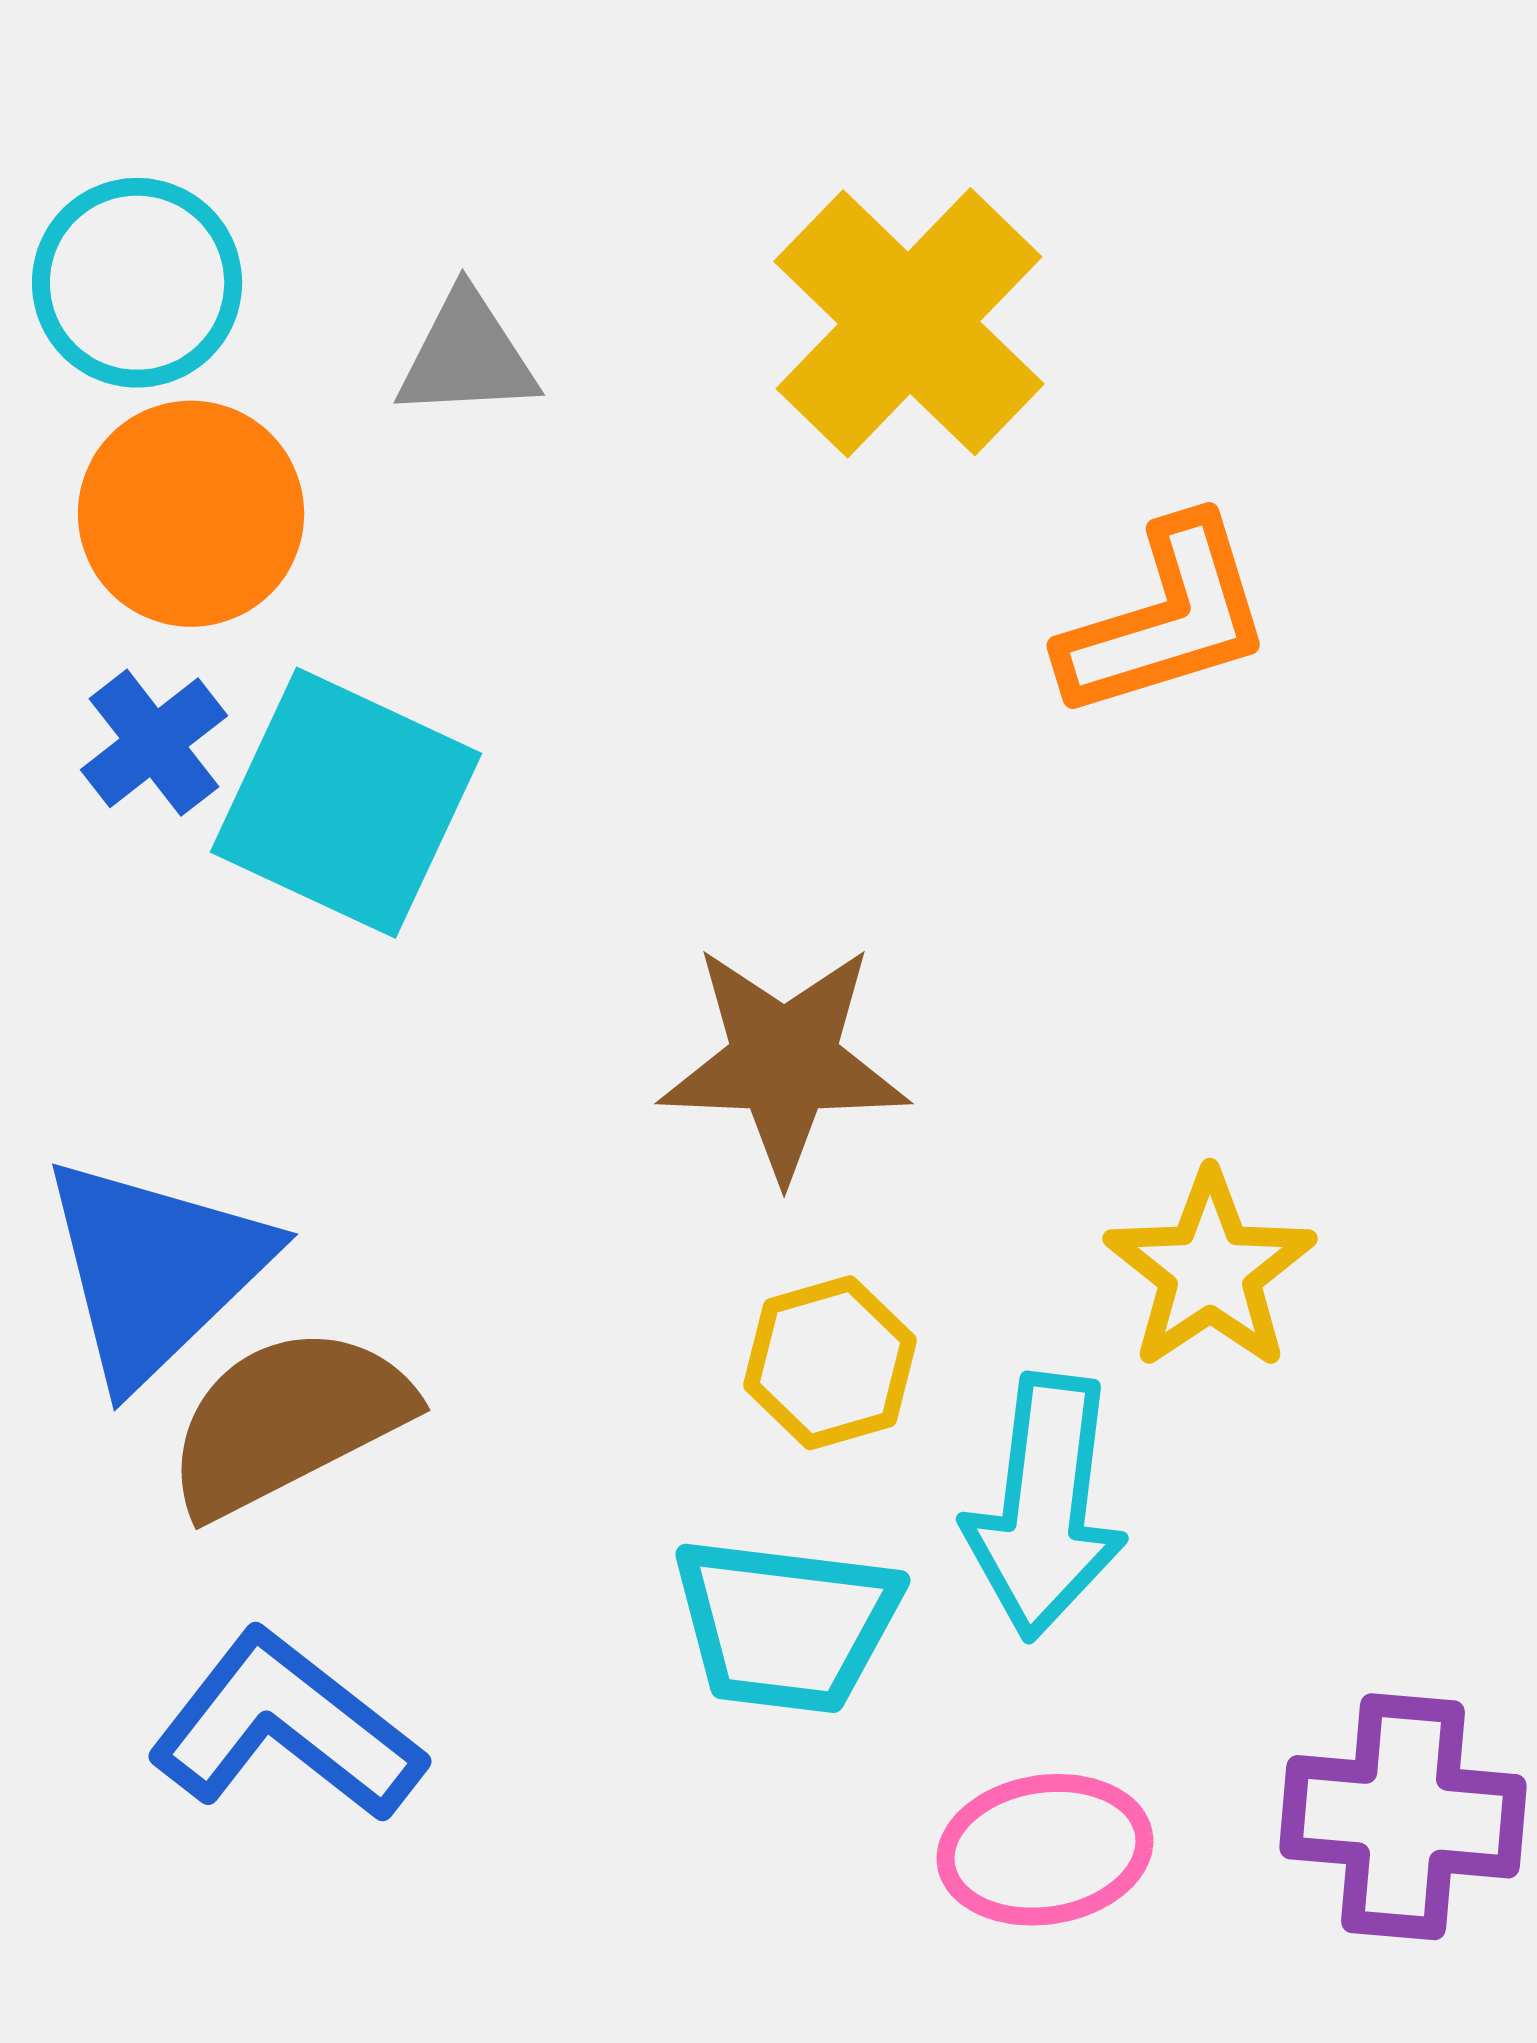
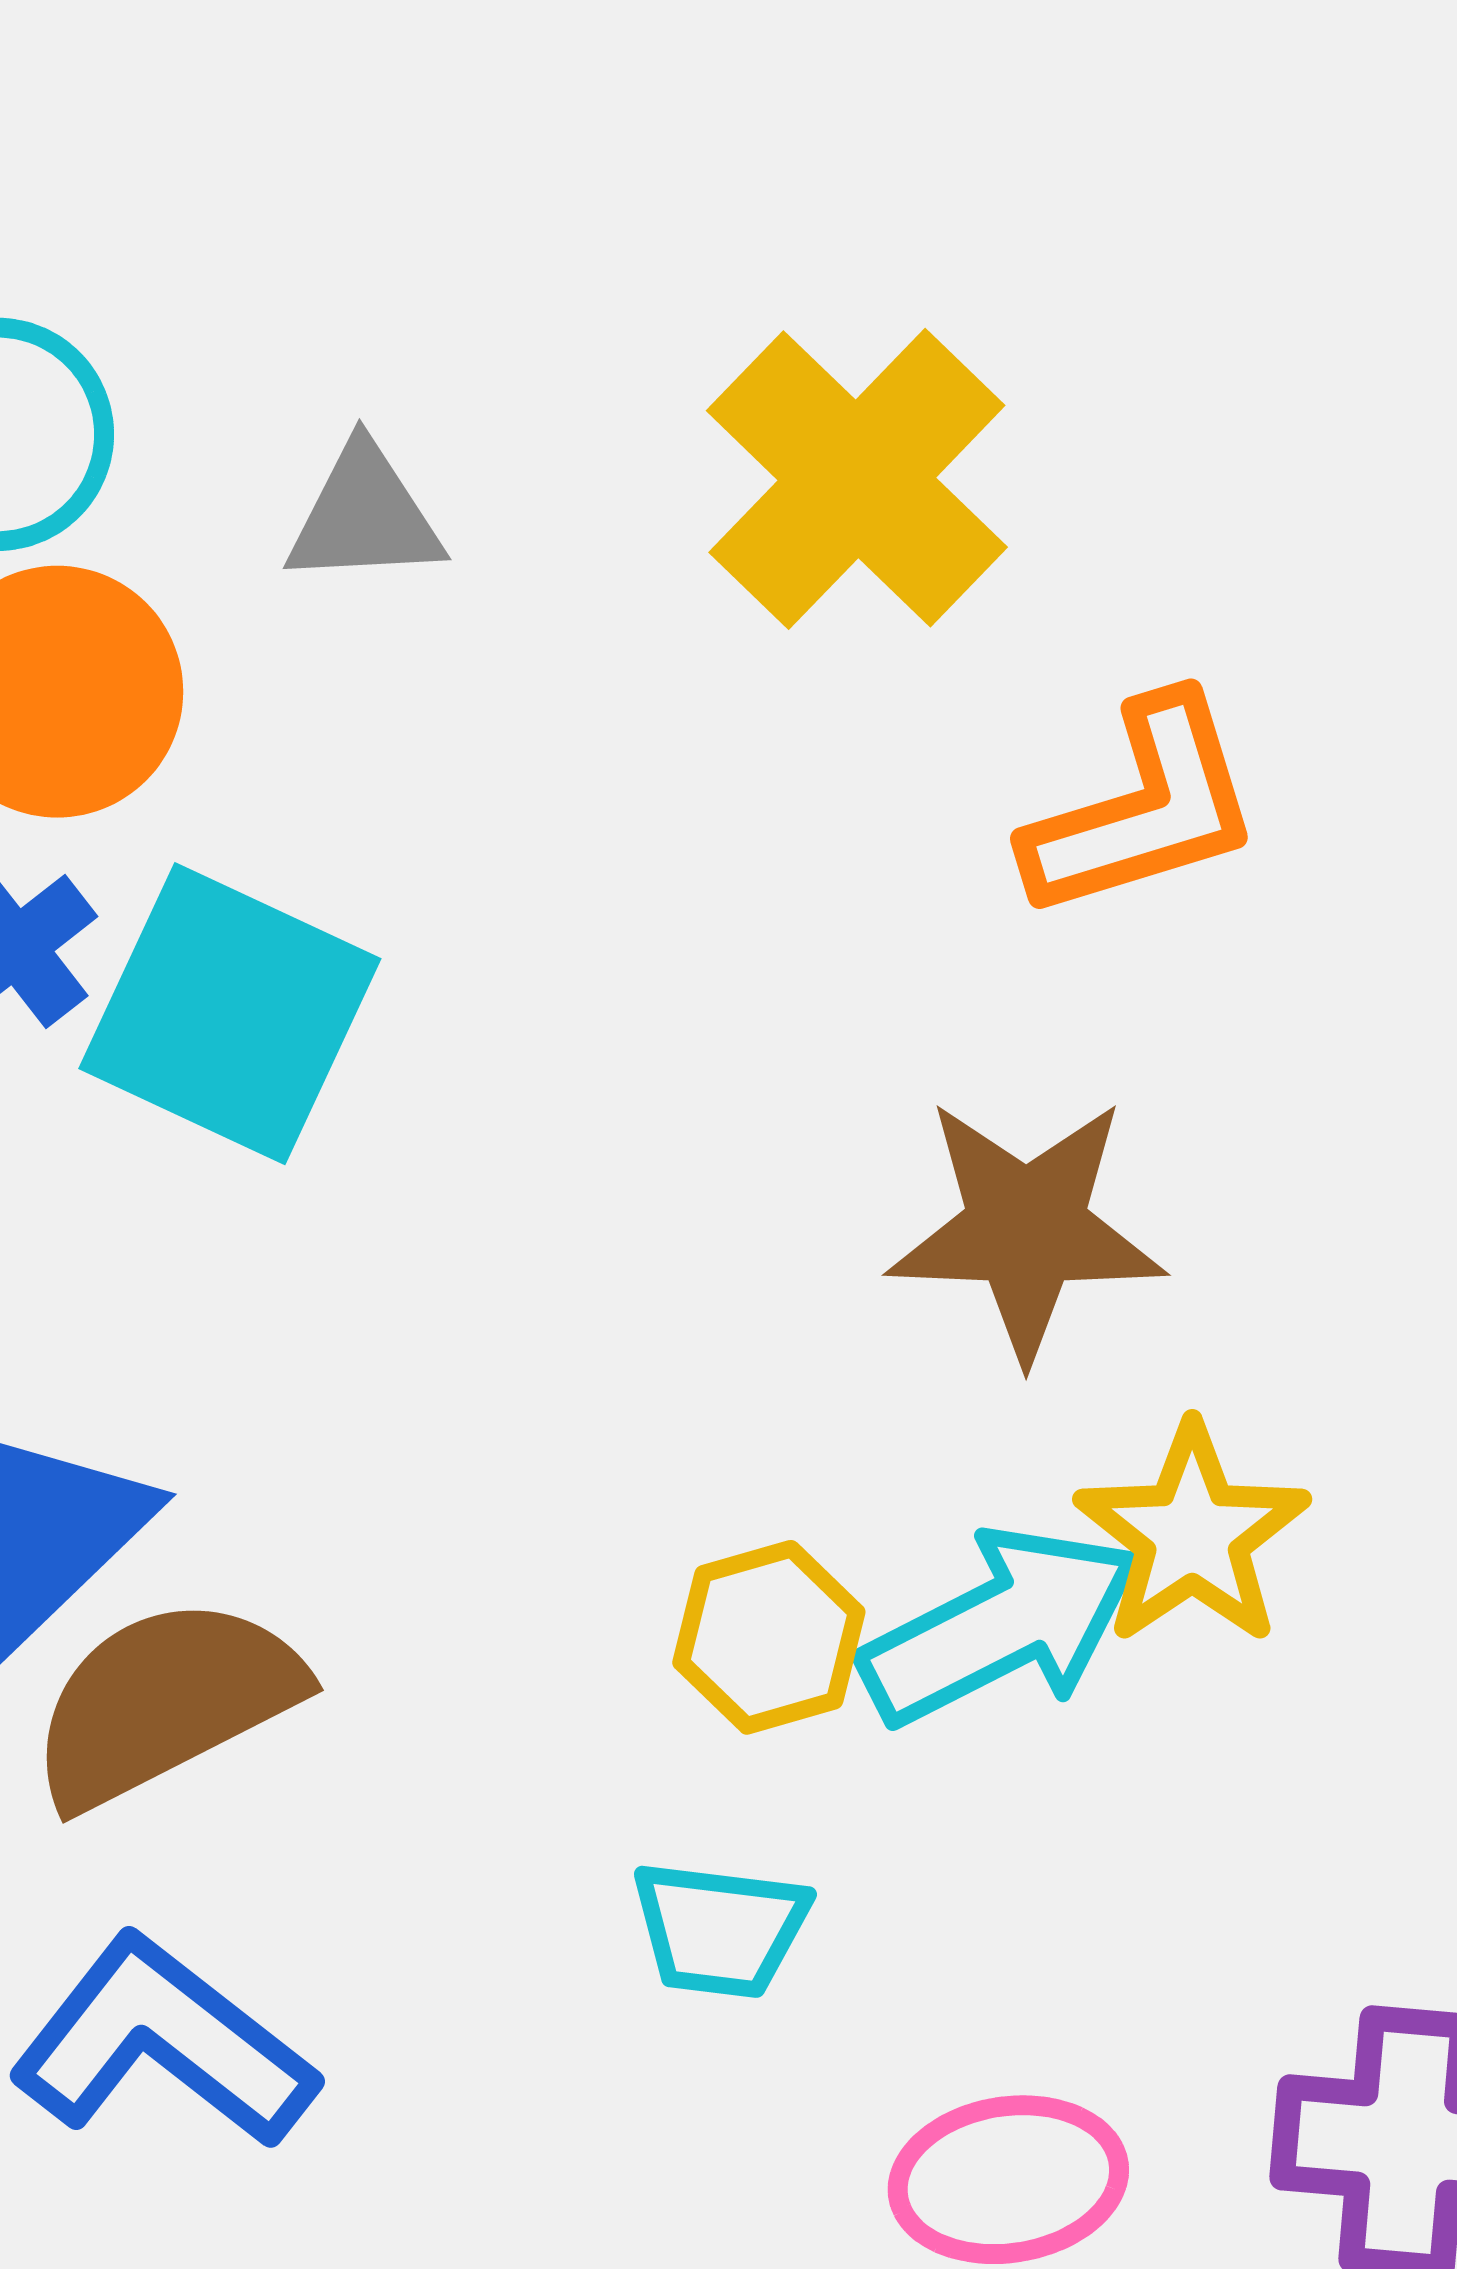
brown star: (784, 1062) -> (1026, 1229), moved
cyan arrow: (1045, 1507) -> (1001, 1626), moved, turned -124
cyan trapezoid: (786, 1625) -> (720, 1929), size x0.7

